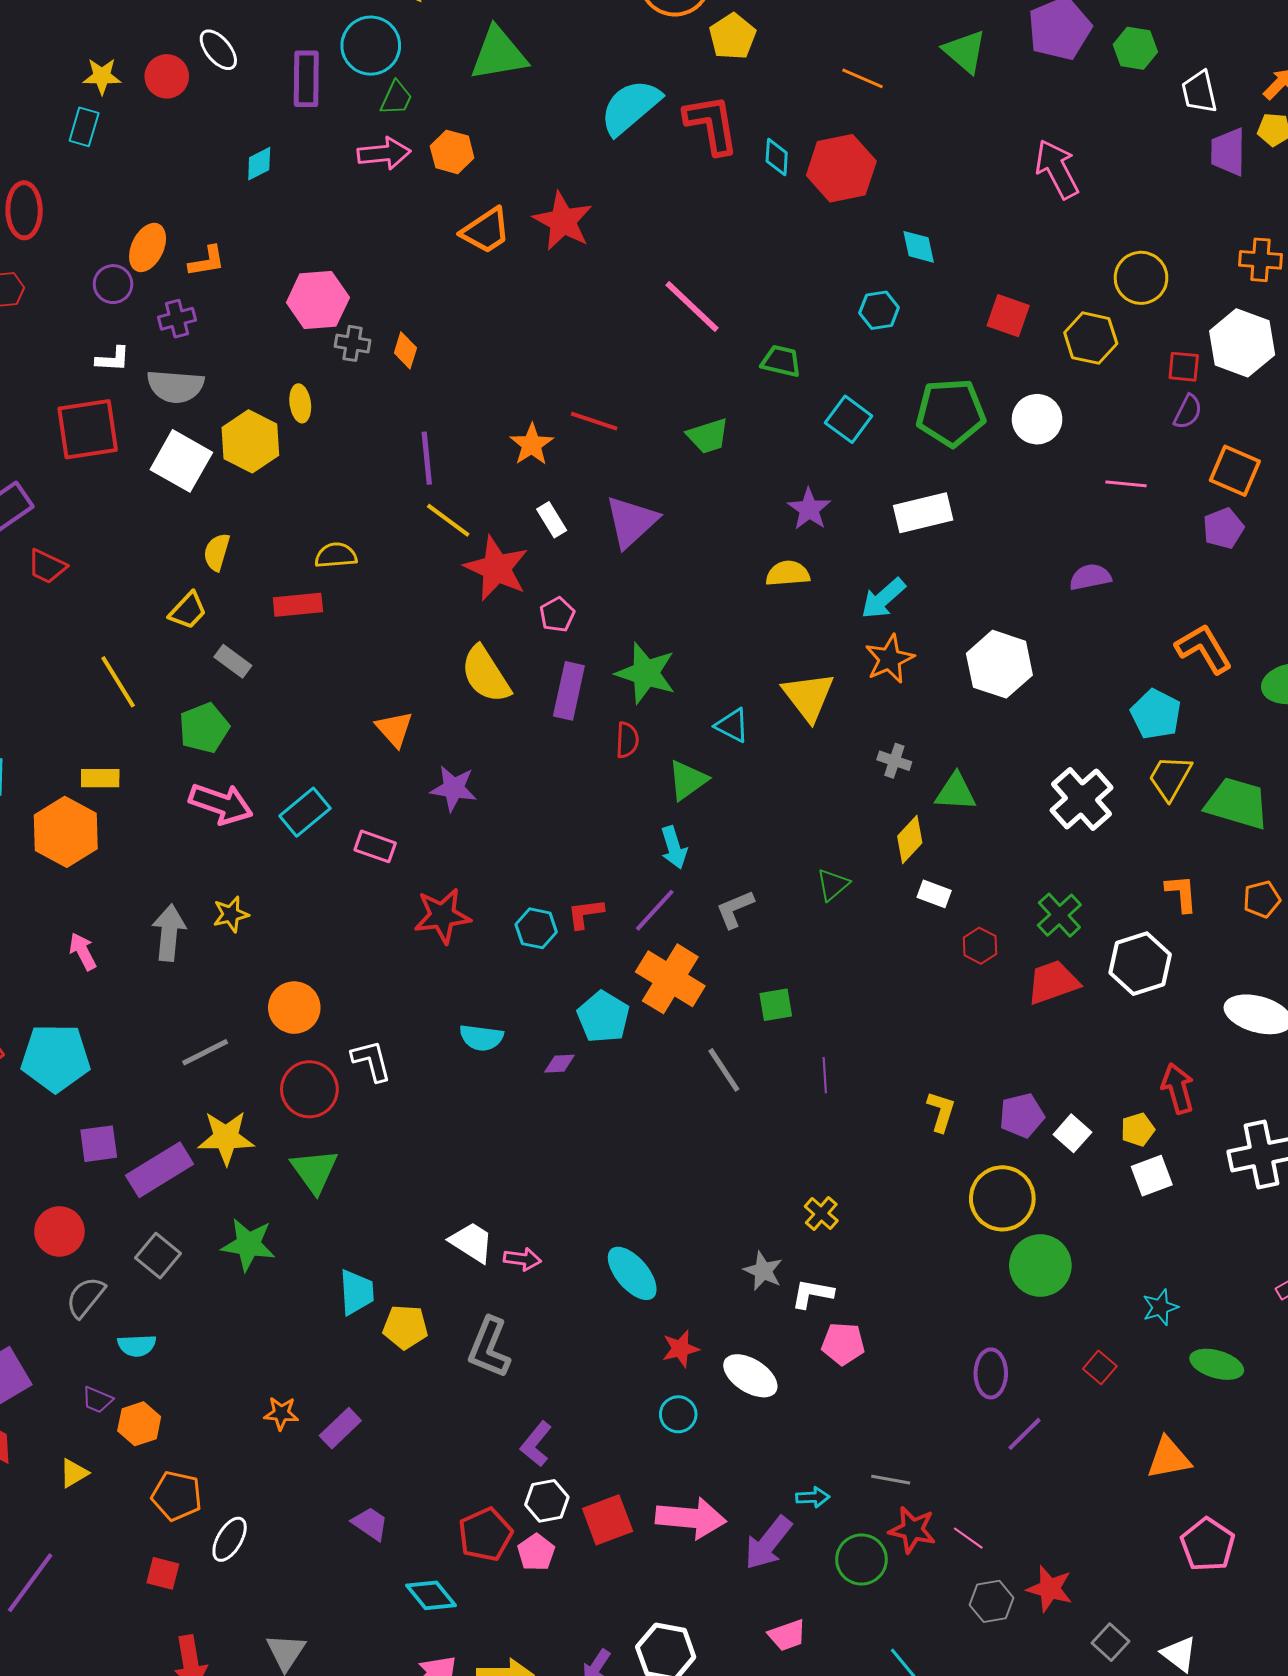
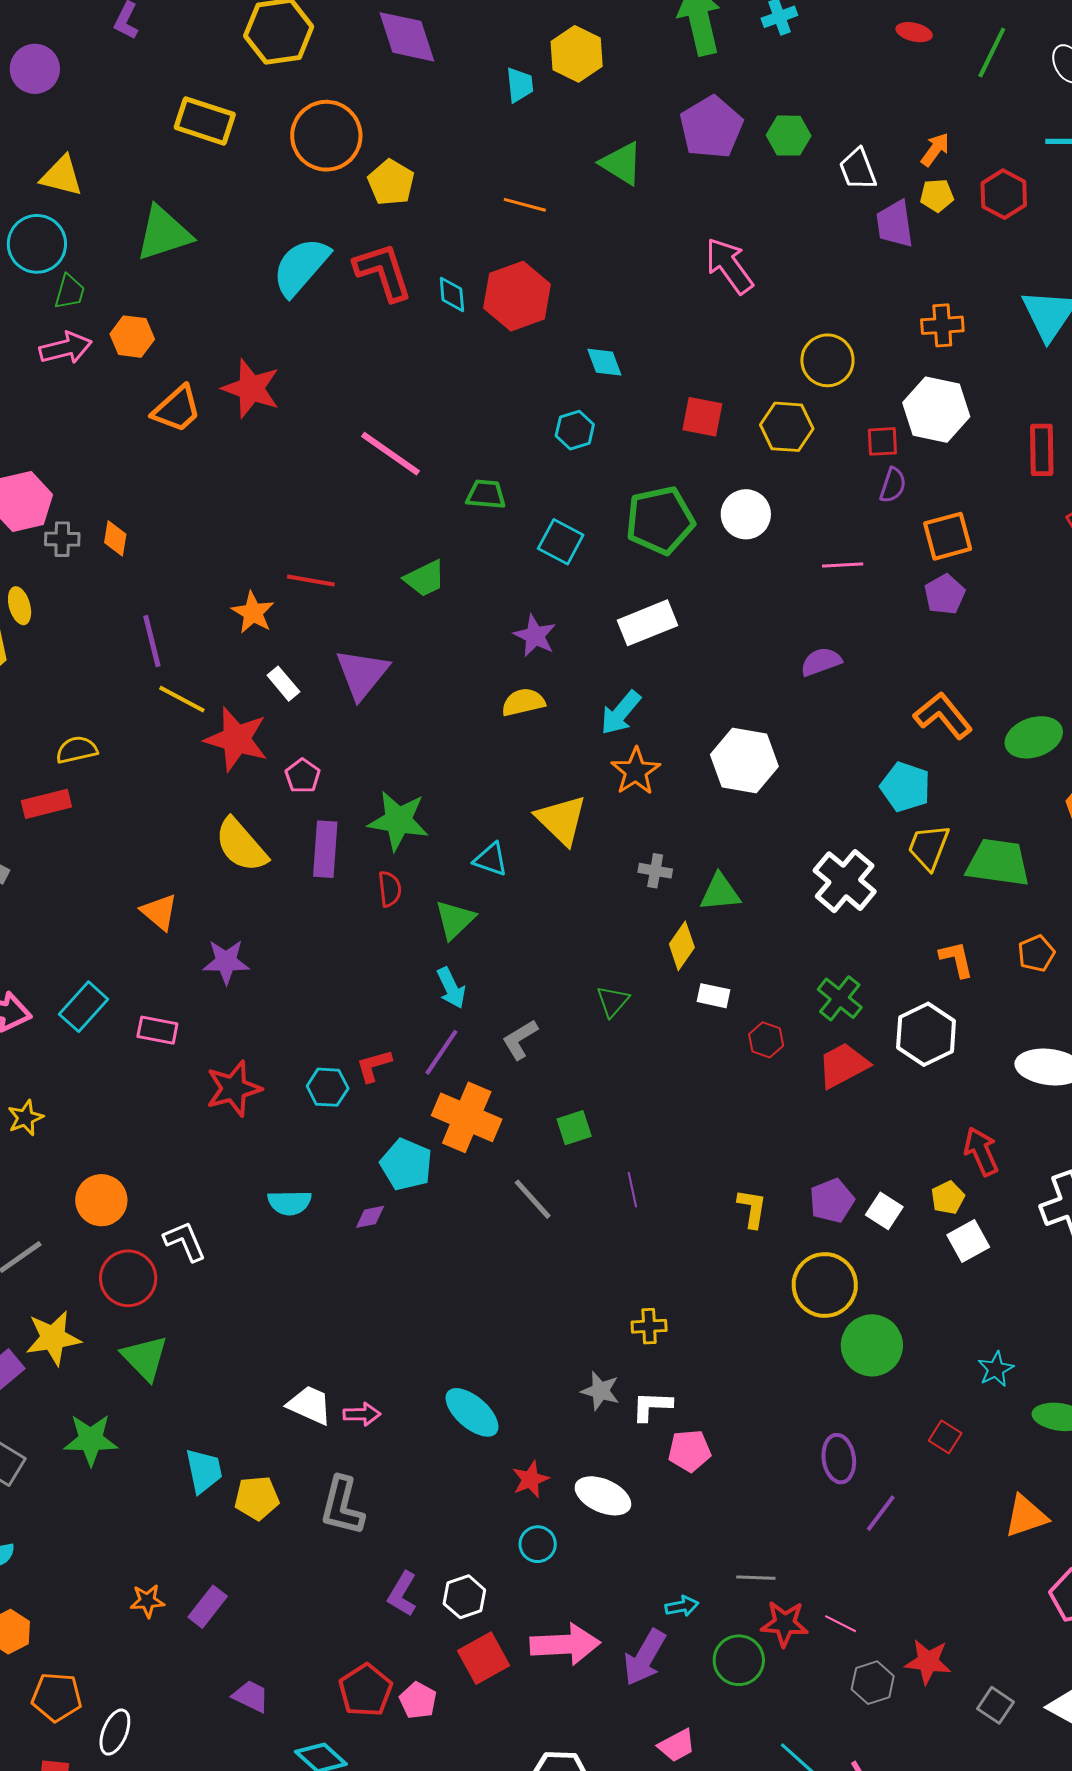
orange square: (1235, 471) -> (948, 536), turned -30
yellow cross: (821, 1214) -> (649, 1326), turned -36
white hexagon: (547, 1501) -> (464, 1597), moved

